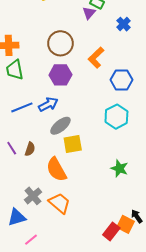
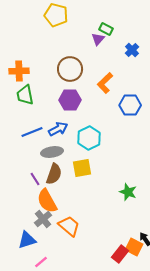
cyan hexagon: (116, 117) -> (89, 138), moved
gray ellipse: (60, 126) -> (52, 152), moved, turned 30
purple line: (12, 148) -> (35, 179), moved
brown semicircle: (30, 149) -> (54, 174), moved, size x1.5
orange semicircle: (56, 169) -> (47, 201), moved

